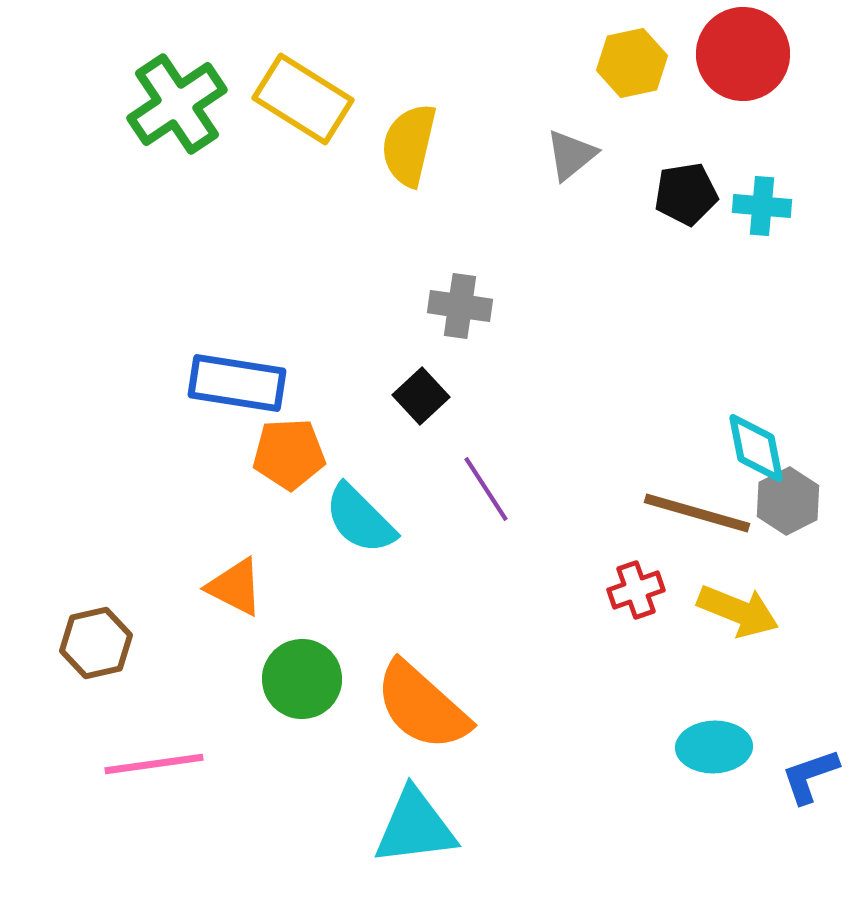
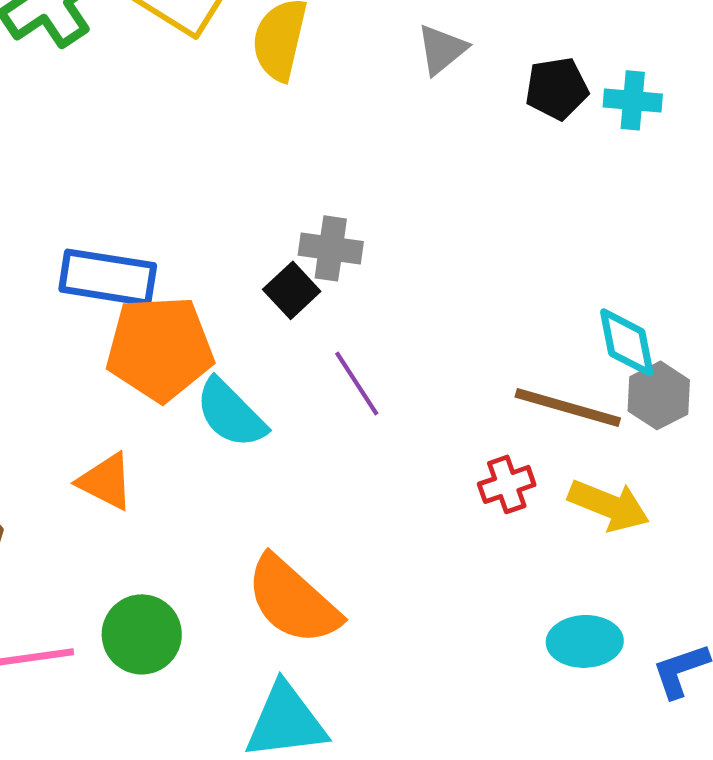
gray cross: (460, 306) -> (331, 248), moved
orange pentagon: (289, 454) -> (160, 348), size x1.5
green circle: (302, 679) -> (142, 634), moved

